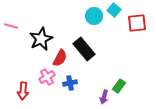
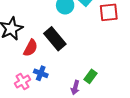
pink cross: (47, 77) -> (22, 81), moved
blue cross: (70, 83) -> (41, 73), turned 32

